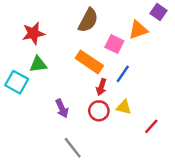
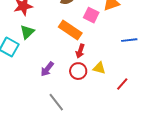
green triangle: (38, 64) -> (27, 32), turned -35
blue line: (123, 74) -> (129, 40), moved, turned 49
purple arrow: (62, 108) -> (47, 69), turned 63

